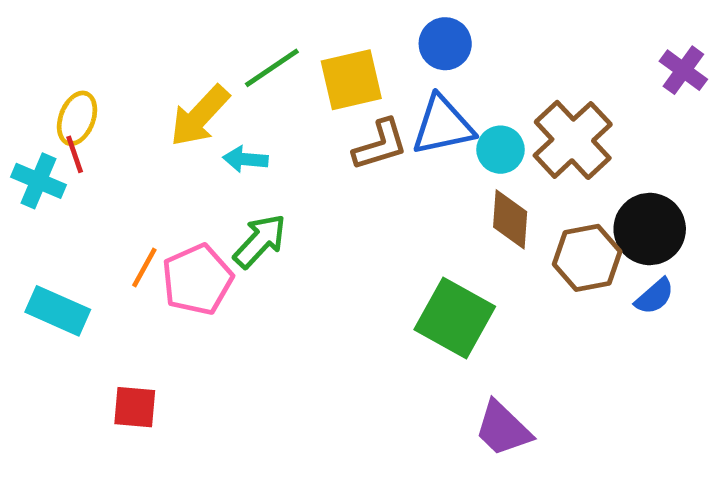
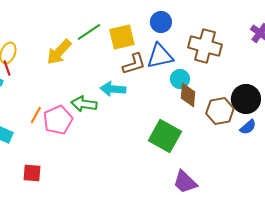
brown cross: (573, 140) -> (205, 46), moved, turned -32
cyan circle: (500, 150) -> (180, 79), moved
cyan arrow: (245, 159) -> (113, 89), moved, size x1.4
green arrow: (260, 241) -> (84, 104), turned -125

